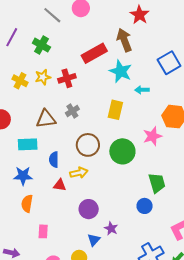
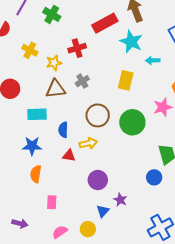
yellow star: (43, 77) -> (54, 63), moved

